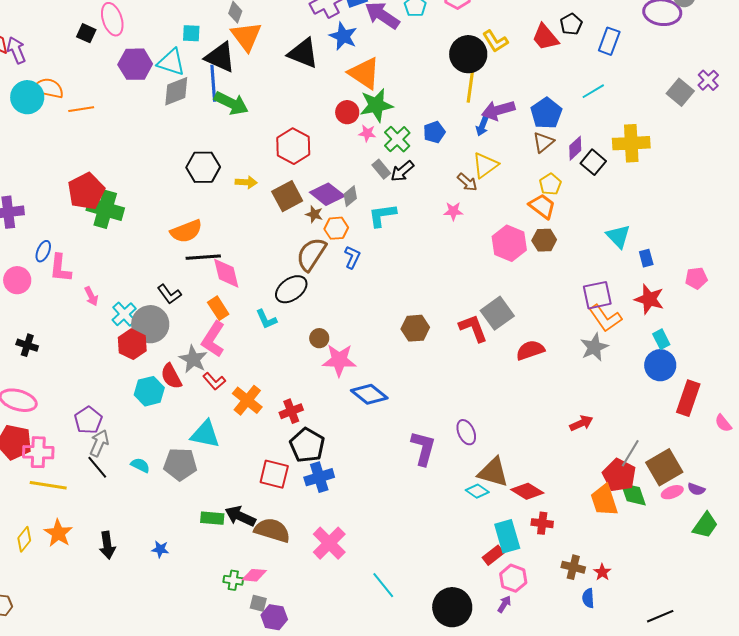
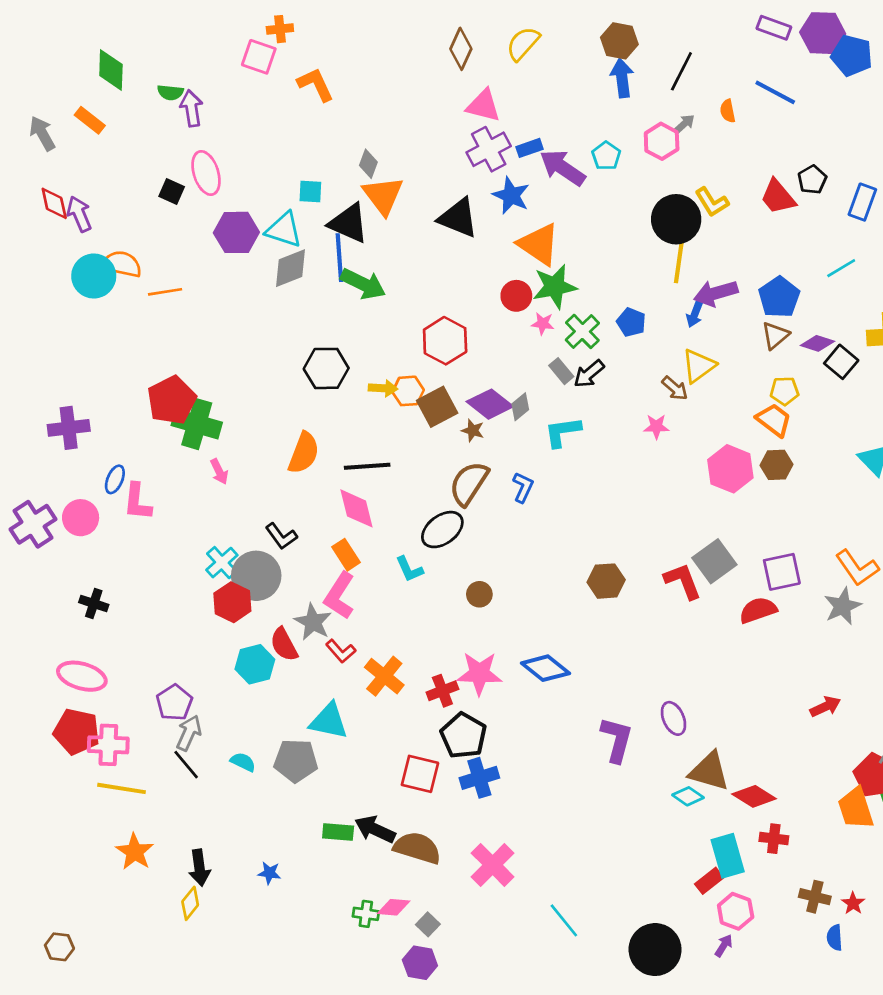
blue pentagon: (434, 132) -> (631, 322), turned -30
purple diamond: (575, 148) -> (817, 343), turned 60
yellow pentagon: (550, 184) -> (784, 391), turned 30
orange hexagon: (336, 228) -> (408, 391), moved
orange semicircle: (186, 231) -> (304, 453), turned -48
black line: (203, 257) -> (367, 466), moved
purple square: (597, 295) -> (782, 572), moved
pink arrow: (91, 296) -> (219, 471), moved
pink star: (339, 360) -> (479, 674), moved
yellow diamond: (24, 539) -> (190, 903), moved
gray square: (258, 603) -> (428, 924), moved, turned 30

